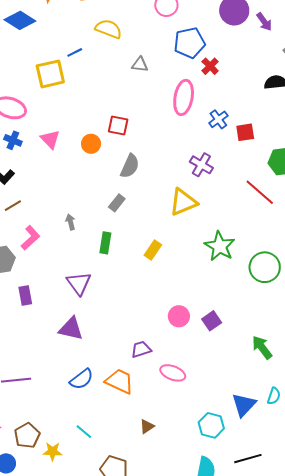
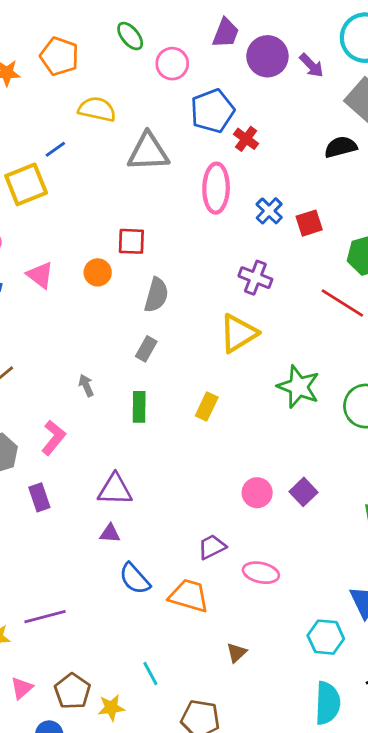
gray triangle: (140, 65) -> (148, 152), size x1.8
pink L-shape: (30, 238) -> (53, 438), moved
purple triangle: (79, 283) -> (115, 490), moved, turned -44
purple triangle: (71, 329) -> (110, 533), size x0.6
blue semicircle: (82, 379) -> (135, 579), moved, turned 95
cyan line: (84, 432) -> (150, 673), turned 30

